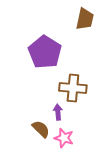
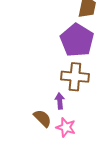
purple pentagon: (45, 52) -> (77, 40), moved

